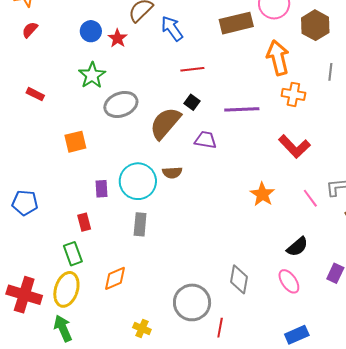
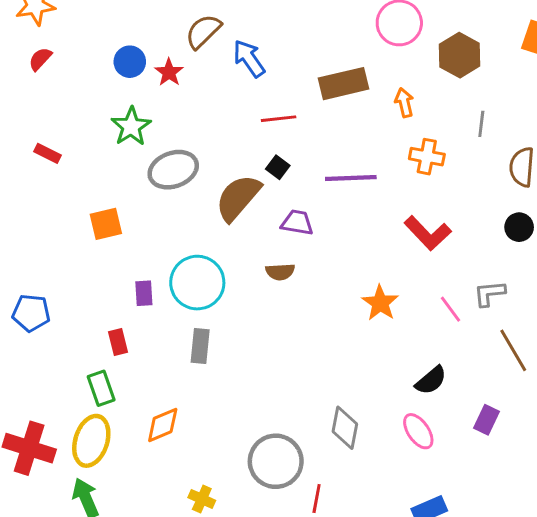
brown rectangle: (236, 23) -> (343, 84), moved
orange arrow: (278, 58) -> (404, 103), size x0.6
brown semicircle: (172, 173) -> (280, 272), moved

